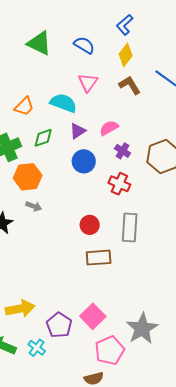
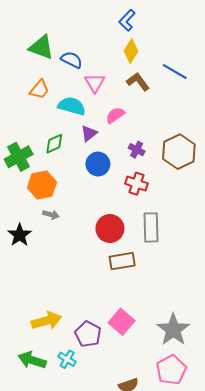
blue semicircle: (84, 45) -> (72, 60), moved
orange trapezoid: (24, 106) -> (39, 89), moved
pink semicircle: (109, 128) -> (115, 115), moved
red circle: (90, 225) -> (110, 228), size x1.4
pink pentagon: (110, 350) -> (171, 370), moved

